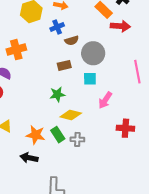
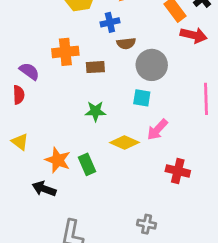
orange cross: (16, 50) -> (65, 52), moved
brown rectangle: (64, 65) -> (95, 67), moved
yellow diamond: (71, 115) -> (124, 142), moved
gray cross: (77, 139) -> (147, 224), moved

